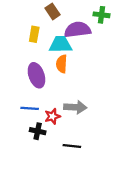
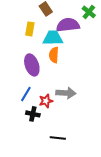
green cross: (102, 15) -> (89, 12), turned 32
blue line: (30, 108) -> (26, 94), turned -63
black line: (72, 146) -> (58, 138), moved

